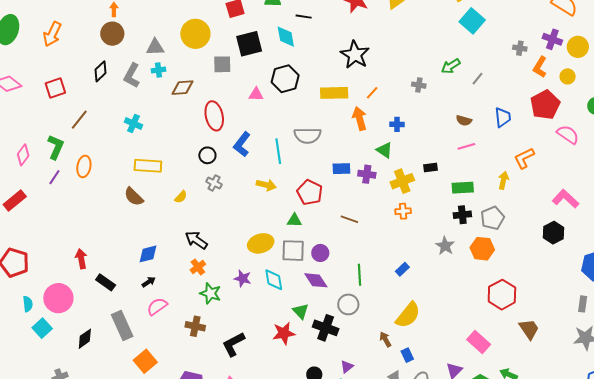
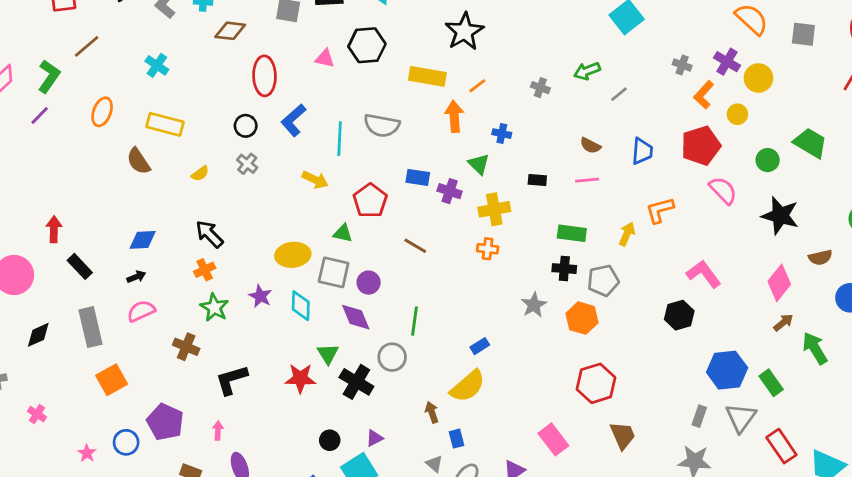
orange ellipse: (84, 166) -> (102, 112), moved
black rectangle: (431, 167) -> (537, 180), moved
blue rectangle: (402, 269) -> (480, 346), moved

